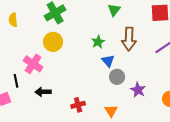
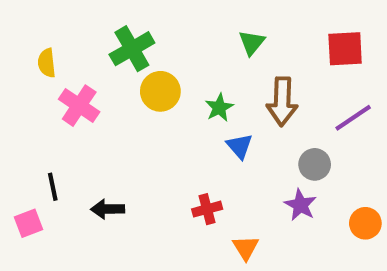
yellow circle: (53, 42) -> (160, 91), moved
pink cross: (33, 64) -> (79, 106), moved
gray circle: (117, 77) -> (315, 164), moved
red cross: (78, 105) -> (207, 209), moved

